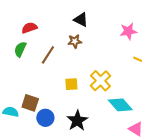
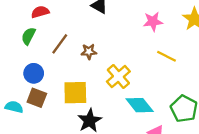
brown star: (75, 41) -> (89, 52), moved
yellow square: (71, 84) -> (75, 93), moved, size x1.6
blue circle: (45, 118) -> (34, 73), moved

